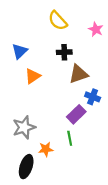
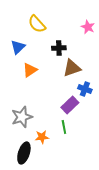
yellow semicircle: (58, 21) -> (37, 24), moved

